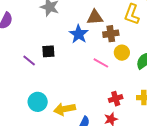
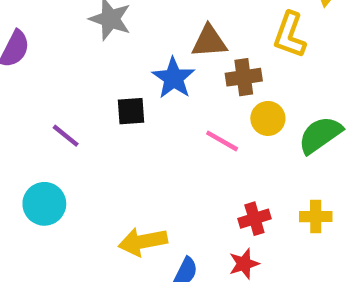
black square: (48, 51) -> (131, 111), moved
cyan circle: (38, 102) -> (44, 204), moved

